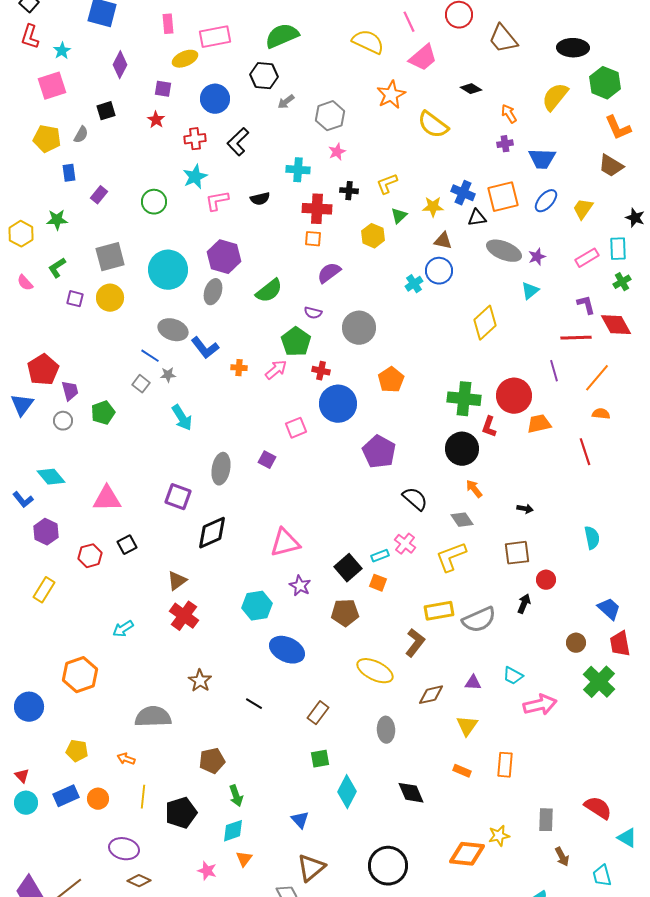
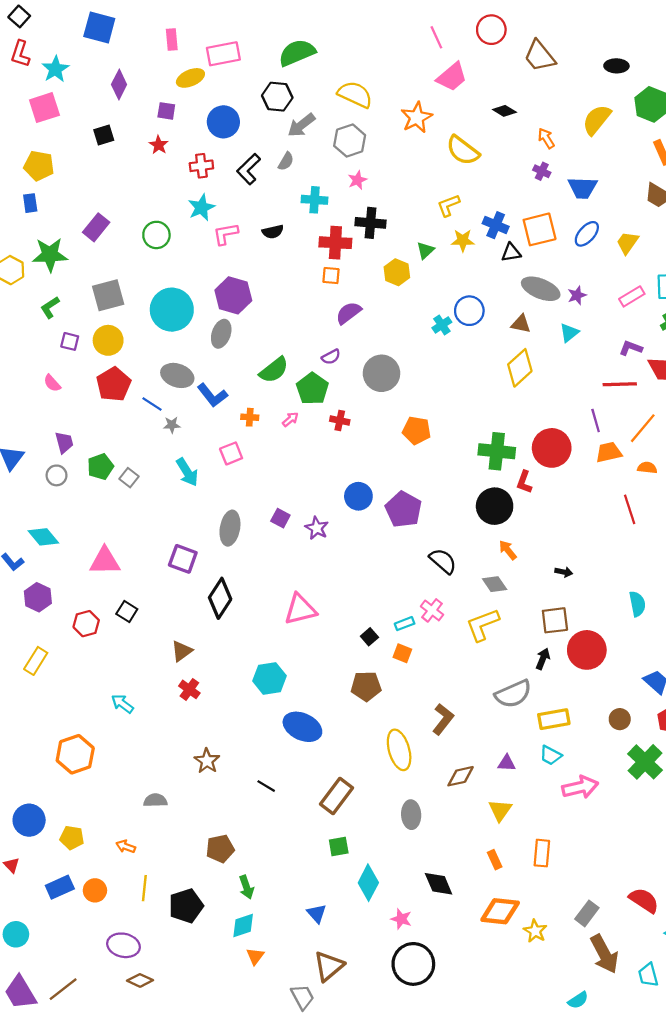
yellow semicircle: (368, 42) -> (355, 94), moved
black ellipse: (573, 48) -> (616, 66), size x0.7
cyan star: (62, 51) -> (55, 69), size x1.4
gray arrow: (286, 102) -> (301, 125), size x1.5
gray semicircle: (81, 135) -> (286, 161), moved
purple cross: (505, 144) -> (542, 171), turned 35
blue rectangle: (69, 173) -> (30, 203), moved
yellow L-shape: (387, 184) -> (448, 205), moved
black cross: (349, 191) -> (371, 223), size x1.5
purple rectangle: (99, 195) -> (96, 227), size x1.4
green star: (57, 220) -> (50, 255), size x1.5
brown triangle: (443, 241) -> (521, 324), moved
pink semicircle: (25, 283) -> (52, 383), moved
green semicircle: (269, 291) -> (274, 370), moved
purple L-shape: (586, 305) -> (631, 348), turned -55
purple semicircle: (313, 313) -> (331, 357), turned -42
red pentagon: (43, 370) -> (114, 384), moved
pink arrow: (276, 370) -> (290, 419), size x0.7
orange pentagon: (391, 380) -> (417, 430), turned -30
gray square: (141, 384) -> (129, 478), moved
blue circle: (338, 404) -> (358, 496), moved, size x0.7
orange trapezoid: (539, 424) -> (609, 452), moved
pink square: (296, 428) -> (231, 453), moved
black diamond: (212, 533) -> (220, 598), turned -33
black square: (127, 545) -> (127, 612), turned -30
black square: (348, 568) -> (369, 637), size x0.6
red circle: (546, 580) -> (587, 650), size x1.8
purple star: (300, 586) -> (317, 528), moved
black arrow: (524, 604) -> (543, 659), moved
yellow rectangle: (439, 611) -> (554, 719), moved
red cross: (184, 616) -> (189, 689), size x0.7
cyan arrow: (123, 629) -> (122, 704), turned 70
yellow ellipse: (375, 671) -> (399, 750), turned 48
blue circle: (29, 707) -> (29, 820), moved
brown rectangle: (318, 713) -> (336, 796), size x1.4
gray semicircle: (153, 717) -> (155, 800), size x0.6
orange rectangle: (462, 771) -> (495, 860), turned 42
cyan circle: (26, 803) -> (16, 934), moved
gray rectangle: (546, 820) -> (587, 913), turned 35
yellow star: (499, 836) -> (535, 931), turned -30
orange diamond: (467, 854) -> (500, 911), moved
brown arrow: (562, 857) -> (604, 954), size x1.8
pink star: (207, 871) -> (401, 919), moved

